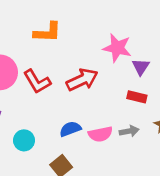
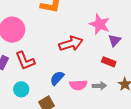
red L-shape: (37, 82) -> (25, 61), moved
blue semicircle: (70, 129) -> (57, 78), turned -35
cyan circle: (24, 140) -> (21, 89), moved

